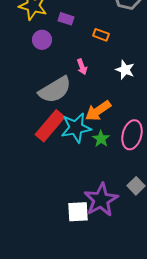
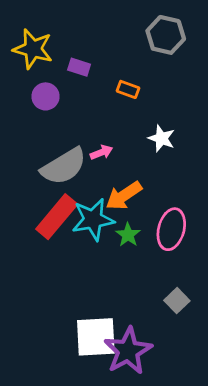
pink arrow: (82, 67) -> (101, 152), moved, turned -91
purple star: (101, 200) -> (128, 351), moved
white square: (78, 212) -> (96, 337), size x1.4

